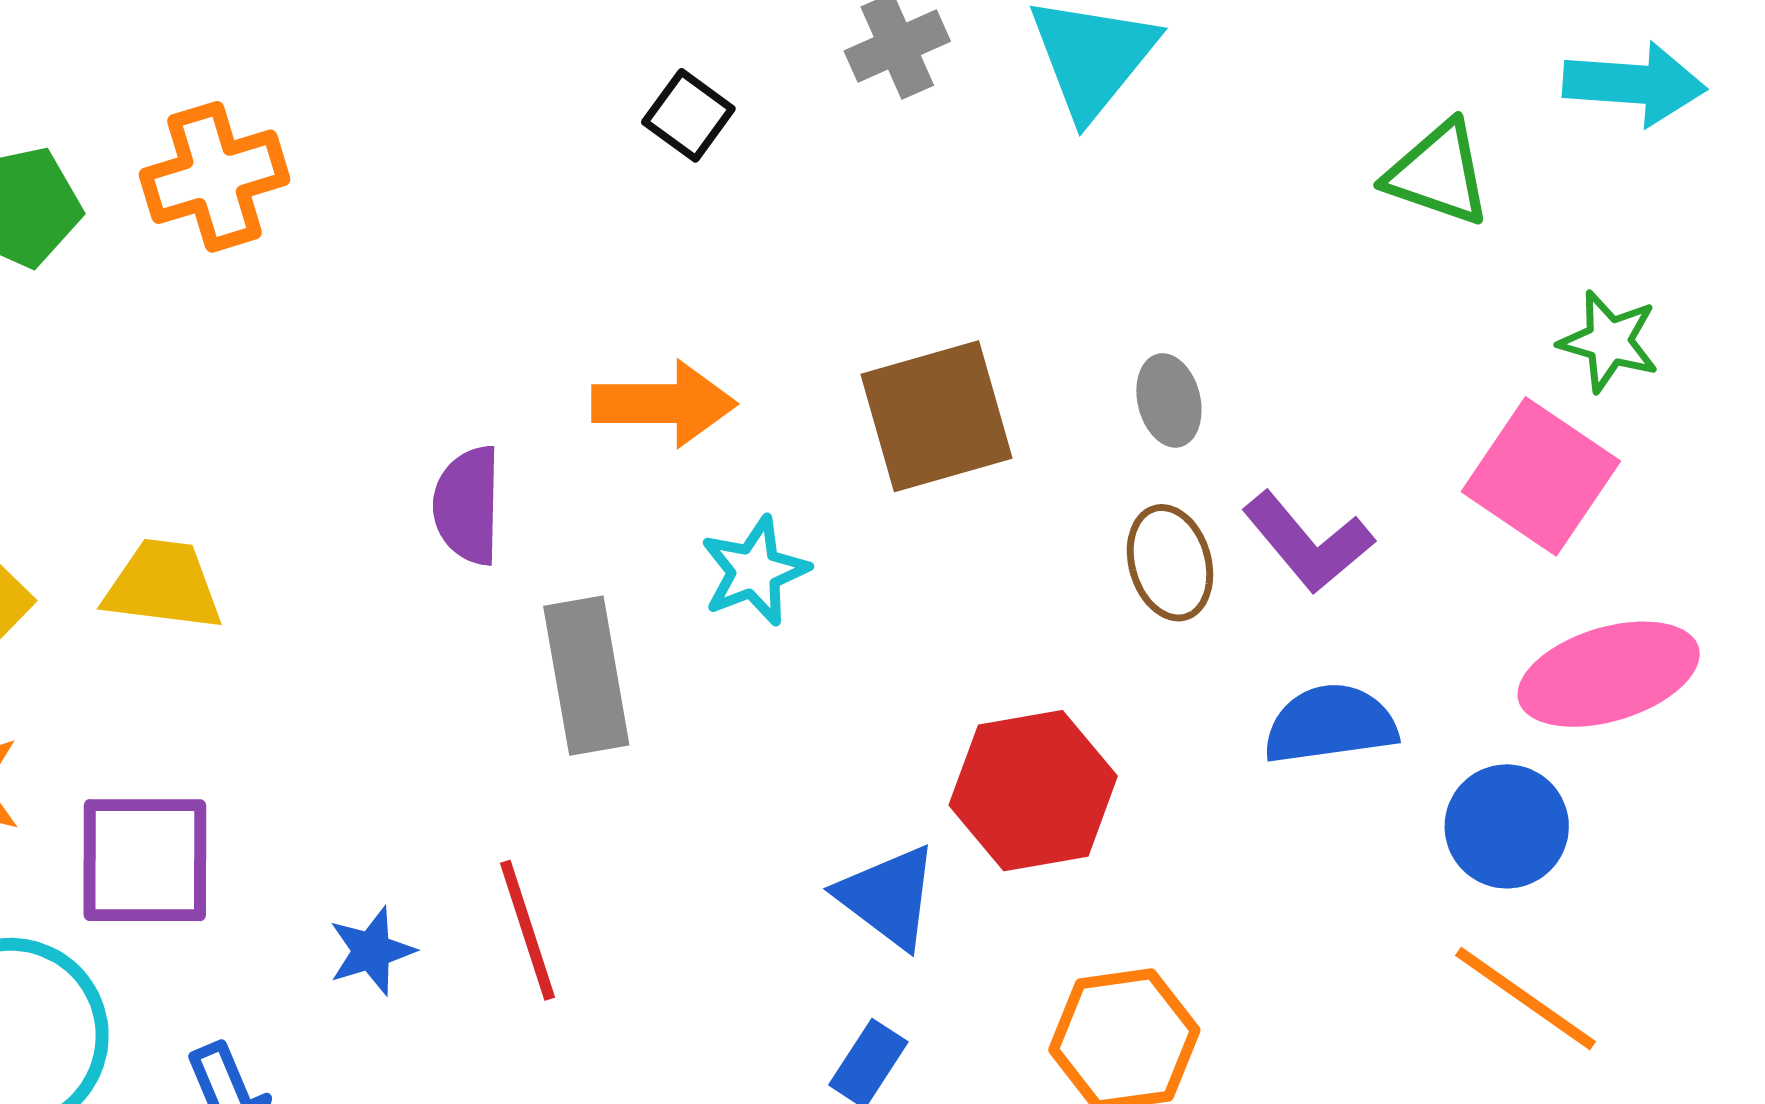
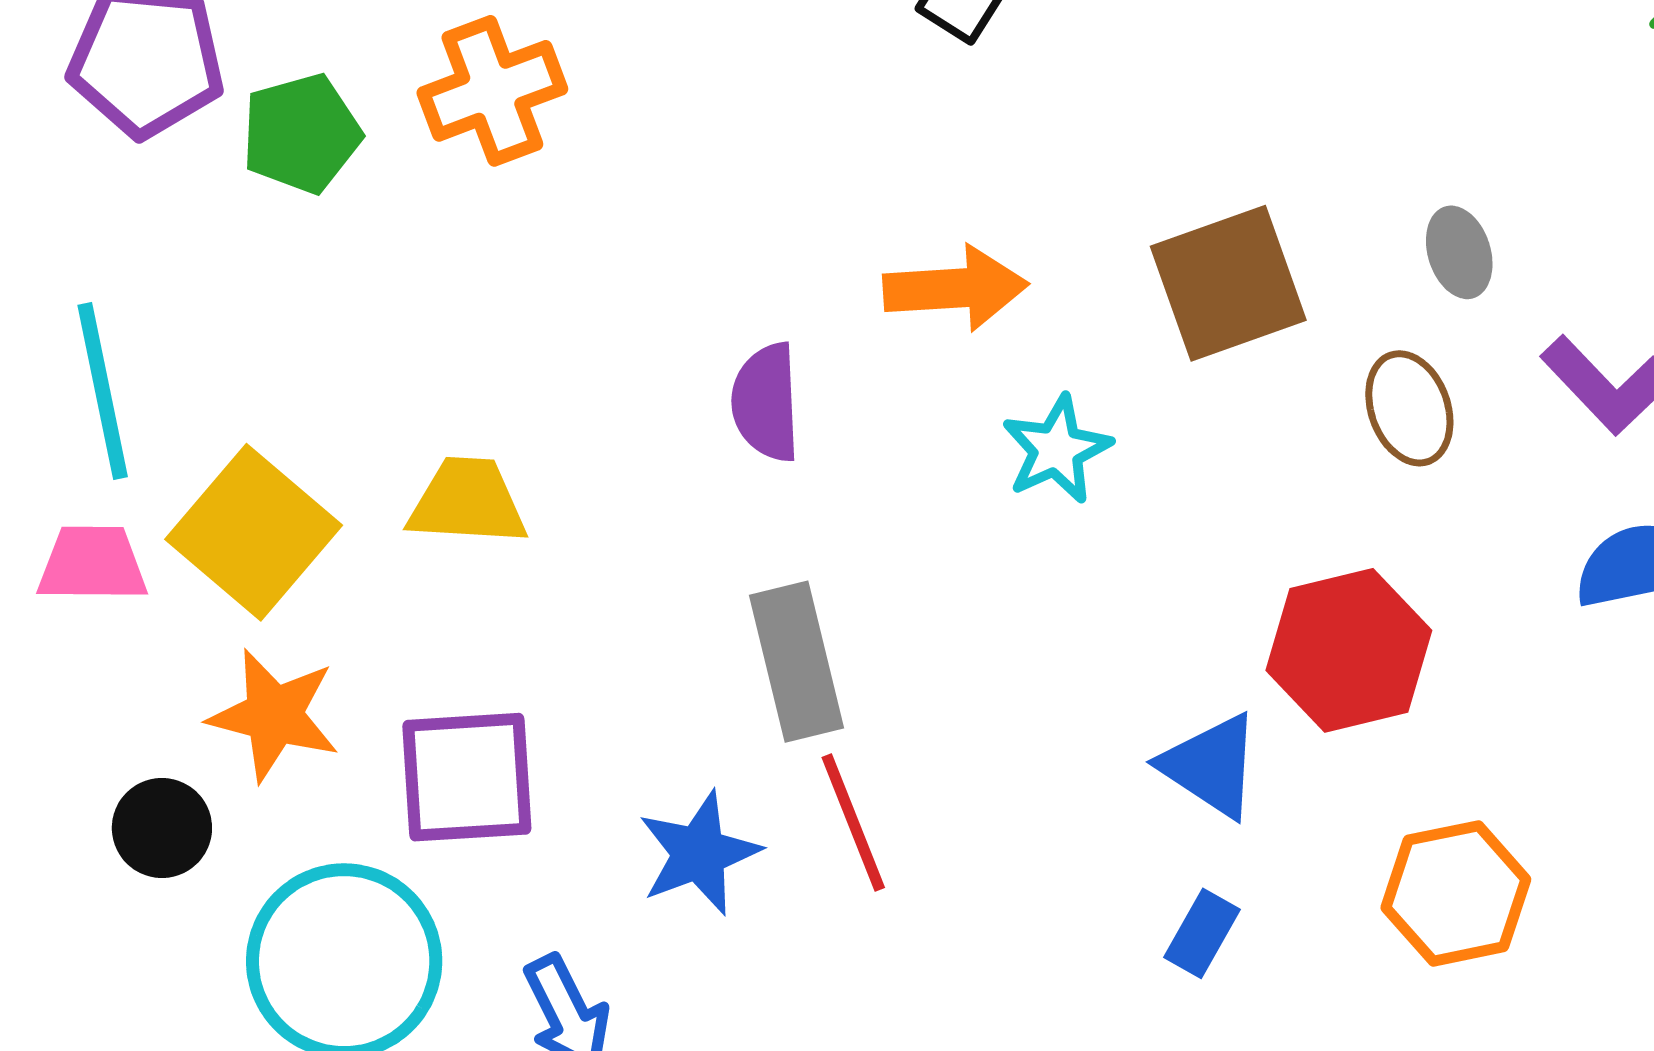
brown ellipse: (1170, 563) -> (1409, 408), moved
gray rectangle: (586, 676) -> (796, 662), moved
blue star: (372, 951) -> (699, 853), size x1.4

